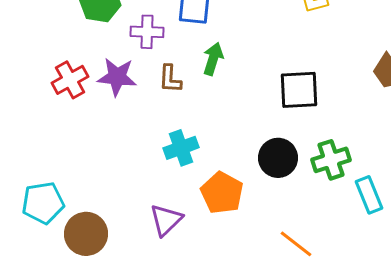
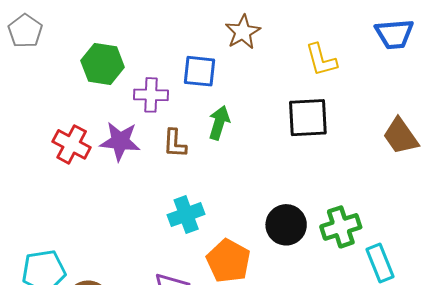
red cross: (70, 80) -> (72, 144), turned -33
black square: (299, 90) -> (308, 118), moved

